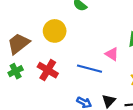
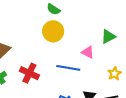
yellow circle: (55, 31) -> (53, 31), moved

